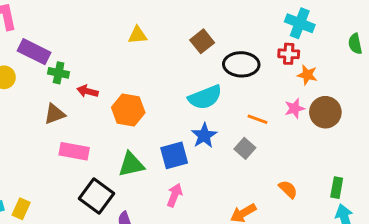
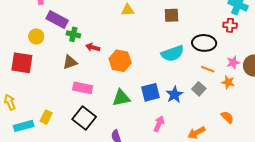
brown square: (202, 41) -> (171, 15), turned 35
black ellipse: (241, 64) -> (204, 43), moved
orange star: (307, 75) -> (228, 82), moved
blue star: (204, 136) -> (174, 95), moved
pink arrow: (175, 195) -> (159, 124), moved
black square: (97, 196) -> (84, 118), moved
yellow rectangle: (21, 209) -> (46, 117), moved

